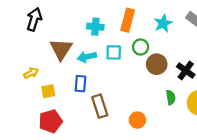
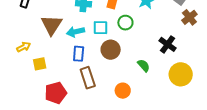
brown circle: (157, 64) -> (111, 50), moved
blue rectangle: (80, 84) -> (79, 54), moved
green semicircle: (171, 97) -> (144, 65), moved, turned -32
red pentagon: (50, 121) -> (56, 93), moved

